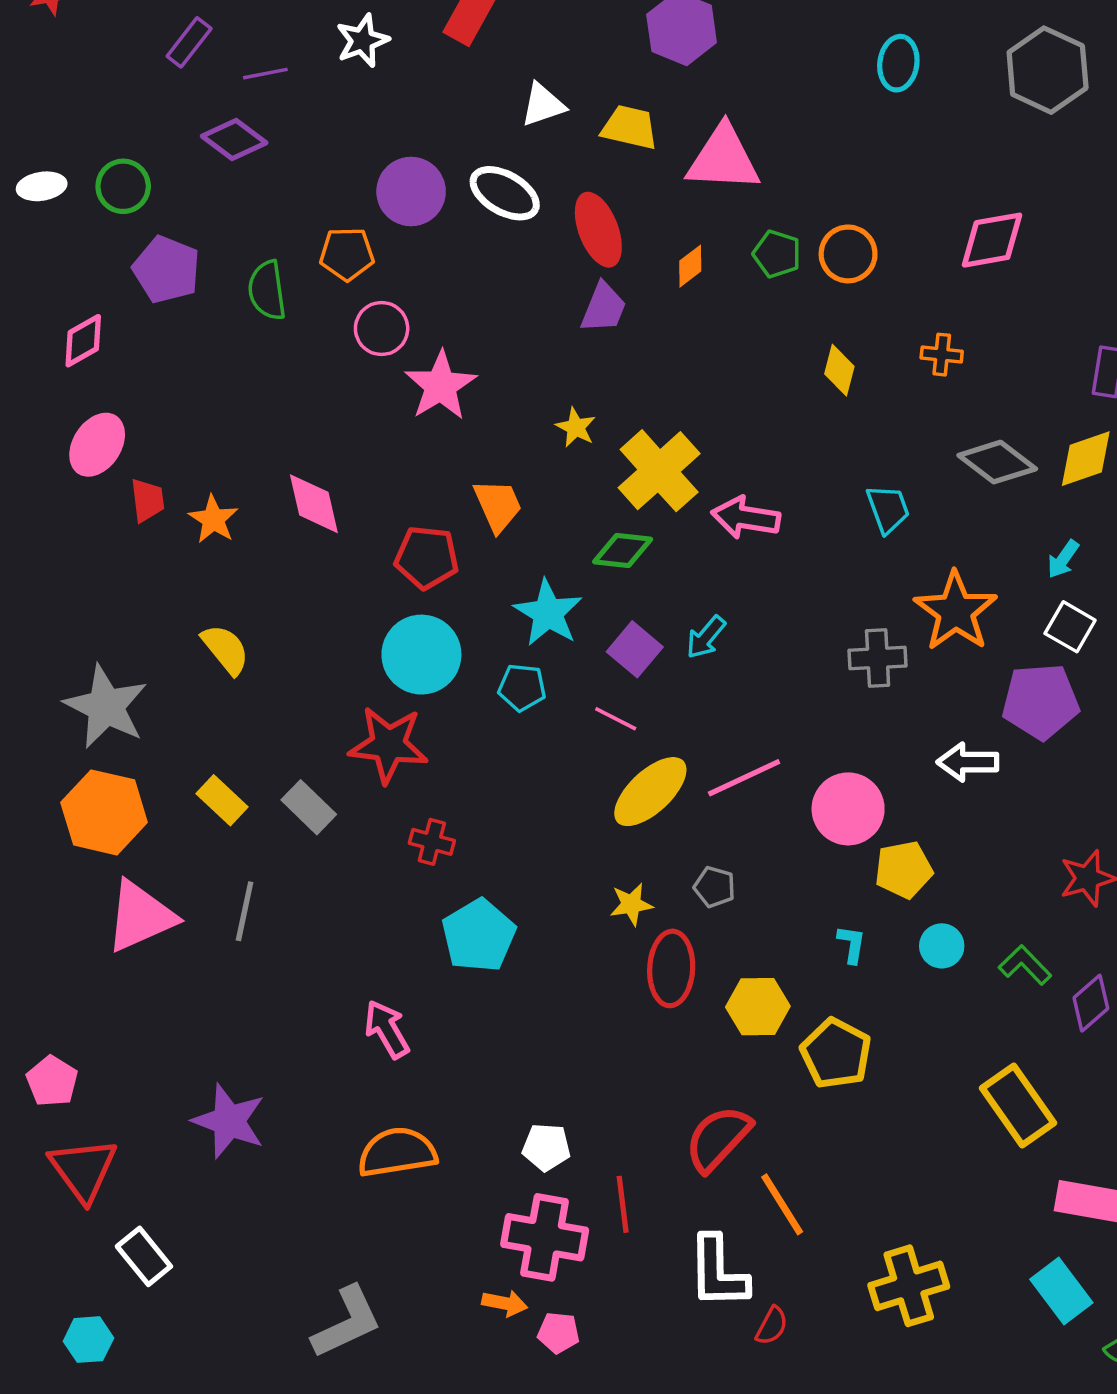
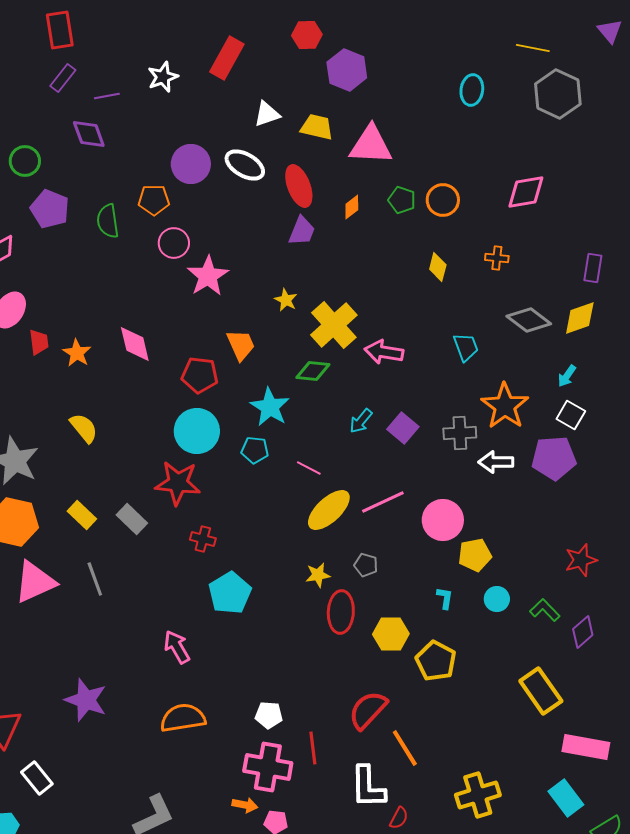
purple diamond: (234, 139) -> (89, 134), turned 33
purple square: (635, 649) -> (403, 428), moved
white arrow: (968, 762) -> (496, 462), moved
gray line: (245, 911) -> (95, 579), turned -32

